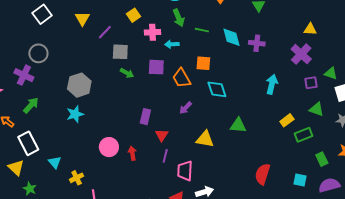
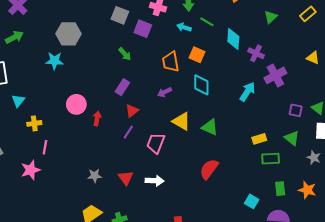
cyan arrow: (172, 44) -> (184, 27), moved
purple cross: (301, 54) -> (275, 75), moved
purple square: (156, 67) -> (143, 29), moved
green arrow: (127, 73) -> (125, 54), moved
cyan arrow: (272, 84) -> (247, 92), moved
yellow triangle: (205, 139) -> (181, 121), moved
pink trapezoid: (185, 171) -> (156, 143), moved
red semicircle: (262, 174) -> (209, 169), moved

